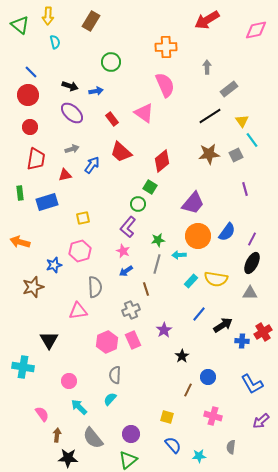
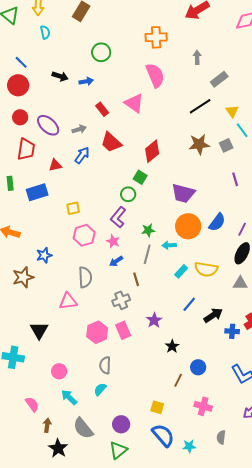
purple ellipse: (72, 113) -> (48, 125), moved
gray arrow: (72, 149) -> (79, 129), moved
purple trapezoid: (193, 203) -> (183, 193), turned 65
pink hexagon: (80, 251) -> (84, 235), moved
blue semicircle: (173, 445) -> (163, 435), size x1.4
black star: (68, 458) -> (58, 448), turned 30

